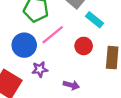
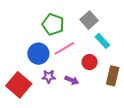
purple arrow: (71, 85) -> (72, 80), moved

